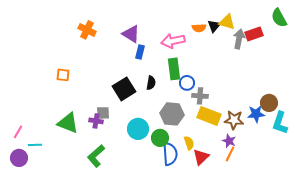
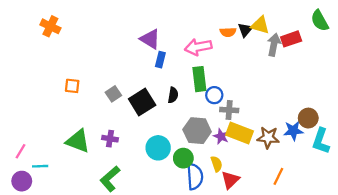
orange cross: (87, 30) -> (50, 26), moved
gray square: (103, 113) -> (113, 94), moved, turned -32
purple star: (229, 141) -> (221, 136), moved
orange line: (230, 154) -> (278, 176), moved

